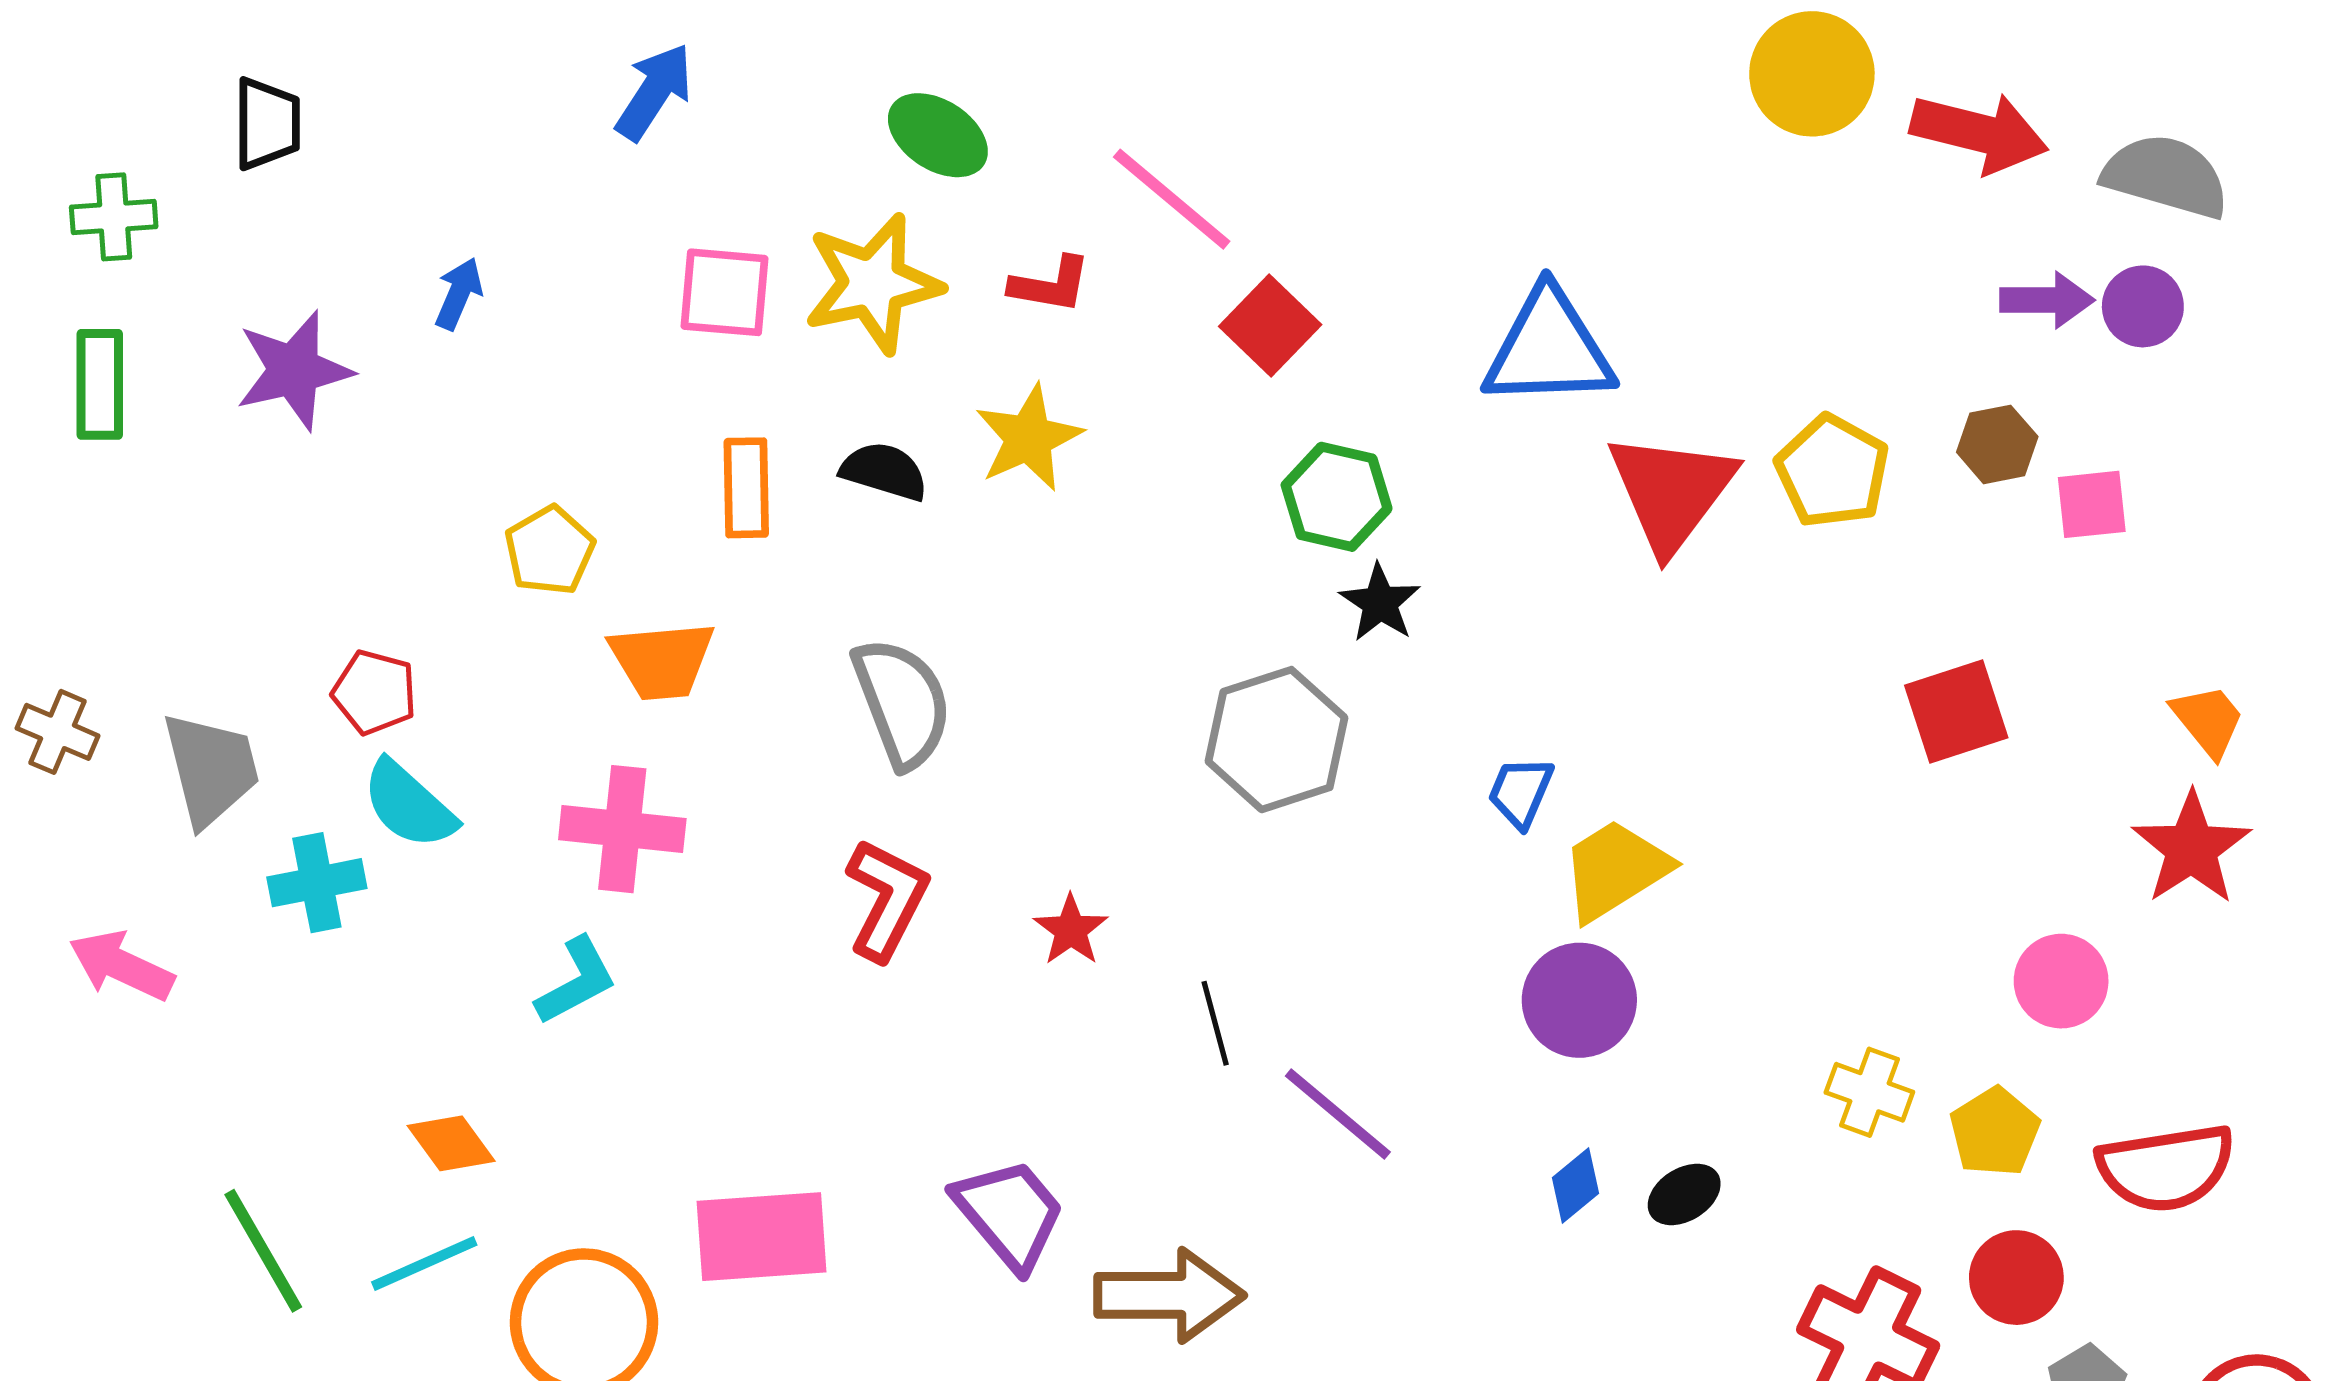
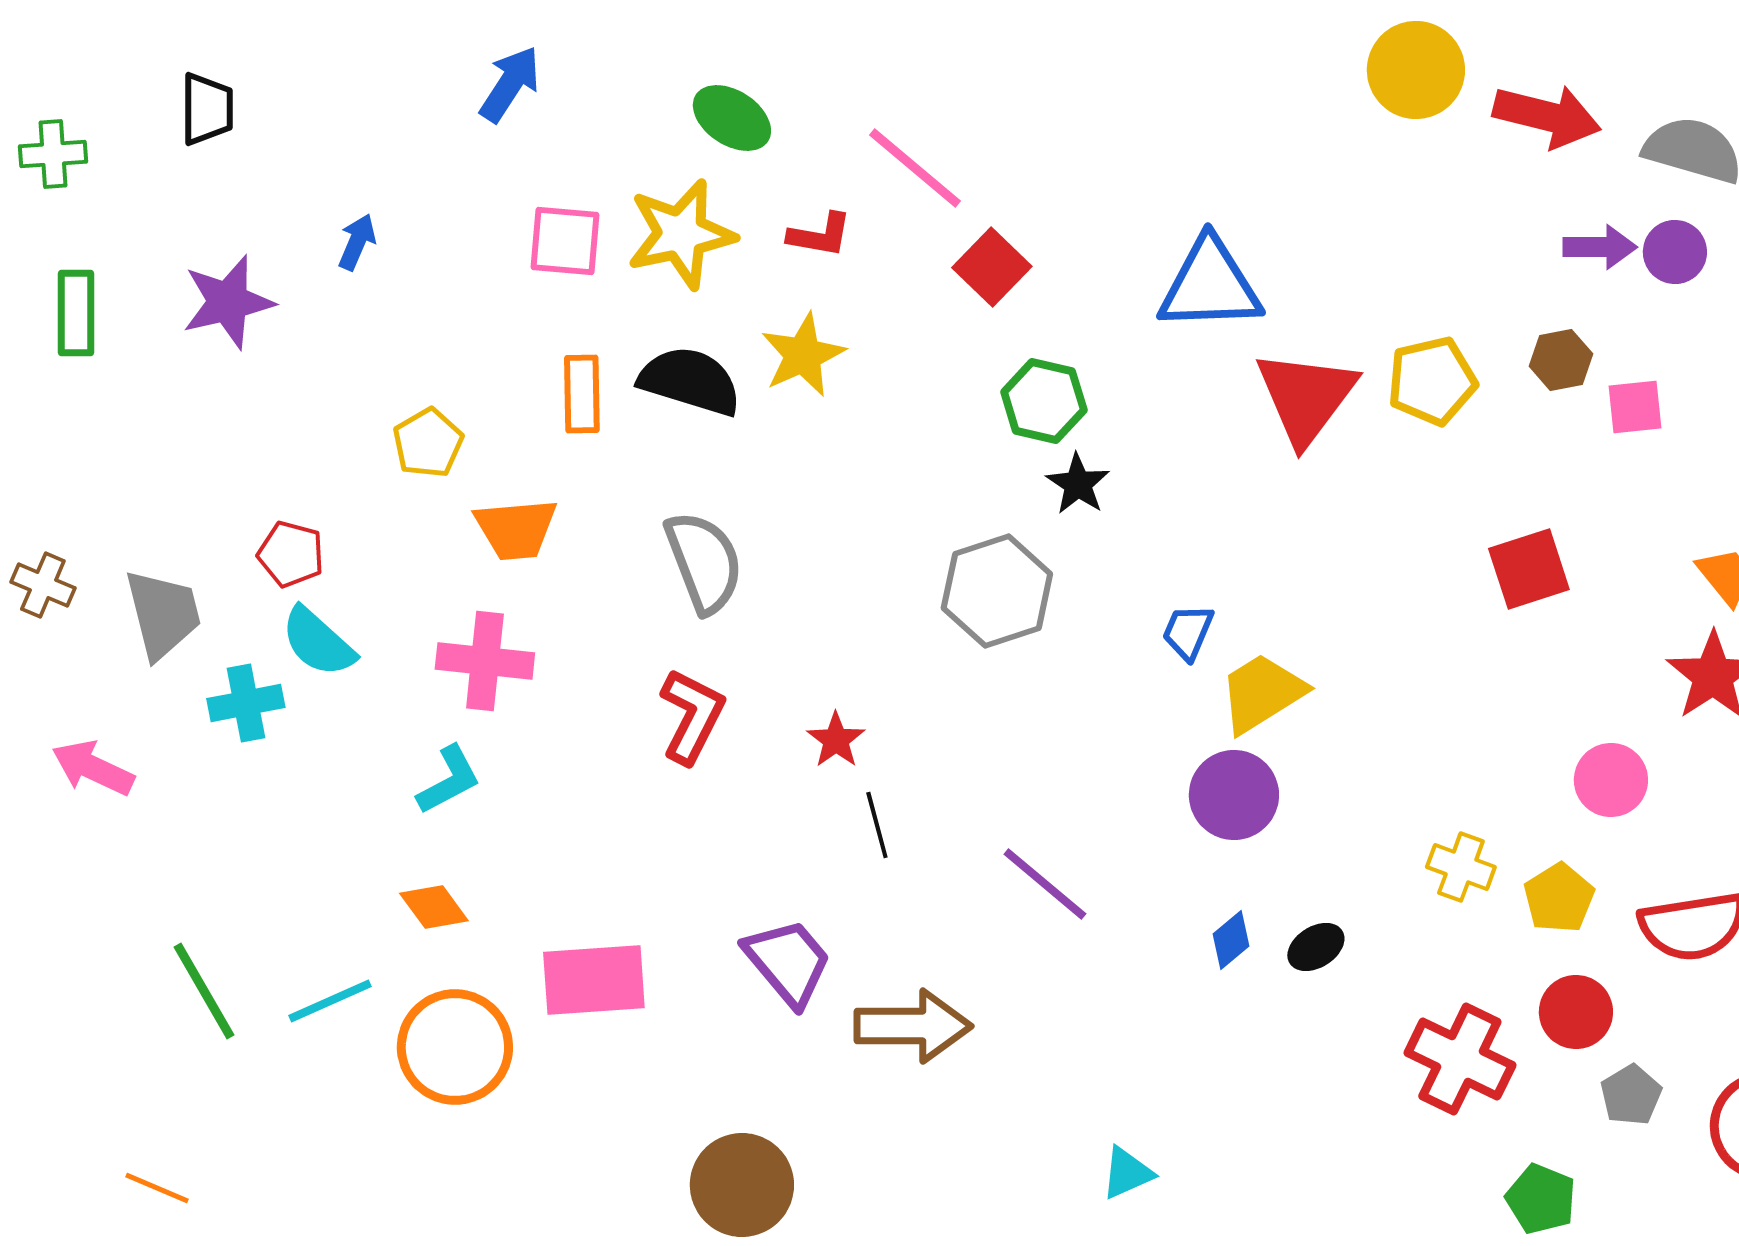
green cross: (114, 217) -> (53, 154), moved
black semicircle: (884, 471) -> (690, 381), size x1.5
yellow pentagon: (1832, 471) -> (1432, 381), turned 30
black line: (1215, 1023) -> (877, 825), moved
orange diamond: (451, 1143) -> (434, 907), moved

